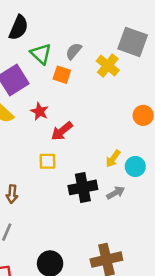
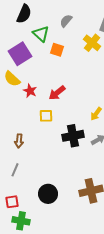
gray semicircle: (74, 51) -> (66, 21), moved
red star: (40, 111) -> (30, 91), moved

